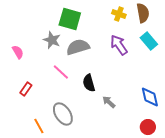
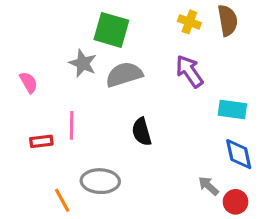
cyan rectangle: (149, 41) -> (232, 110), moved, turned -42
pink line: (61, 72) -> (72, 125), moved, turned 48
red rectangle: (26, 89) -> (41, 141), turned 48
gray arrow: (109, 102) -> (208, 186), moved
gray ellipse: (63, 114) -> (100, 181), turned -55

